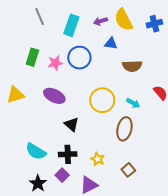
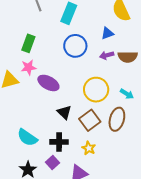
purple arrow: (100, 21) -> (107, 55), moved
blue triangle: (111, 43) -> (107, 33), turned -32
pink star: (55, 63) -> (29, 67), moved
brown square: (128, 170) -> (90, 120), moved, size x1.5

